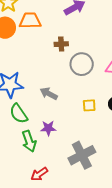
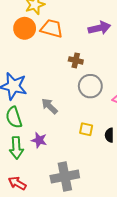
red arrow: (39, 174) -> (17, 183), turned 48

